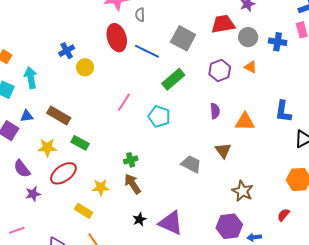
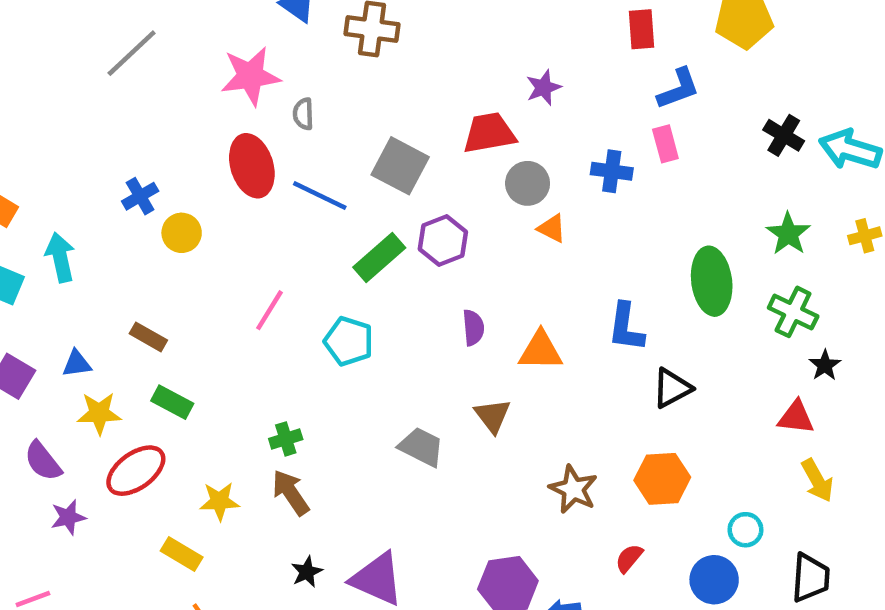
gray circle: (248, 37) -> (528, 183), moved
purple hexagon: (220, 70) -> (443, 240), moved
blue triangle: (27, 116) -> (77, 364), moved
brown rectangle: (59, 116) -> (148, 337), moved, size x0.7
brown star: (242, 191) -> (573, 489), moved

